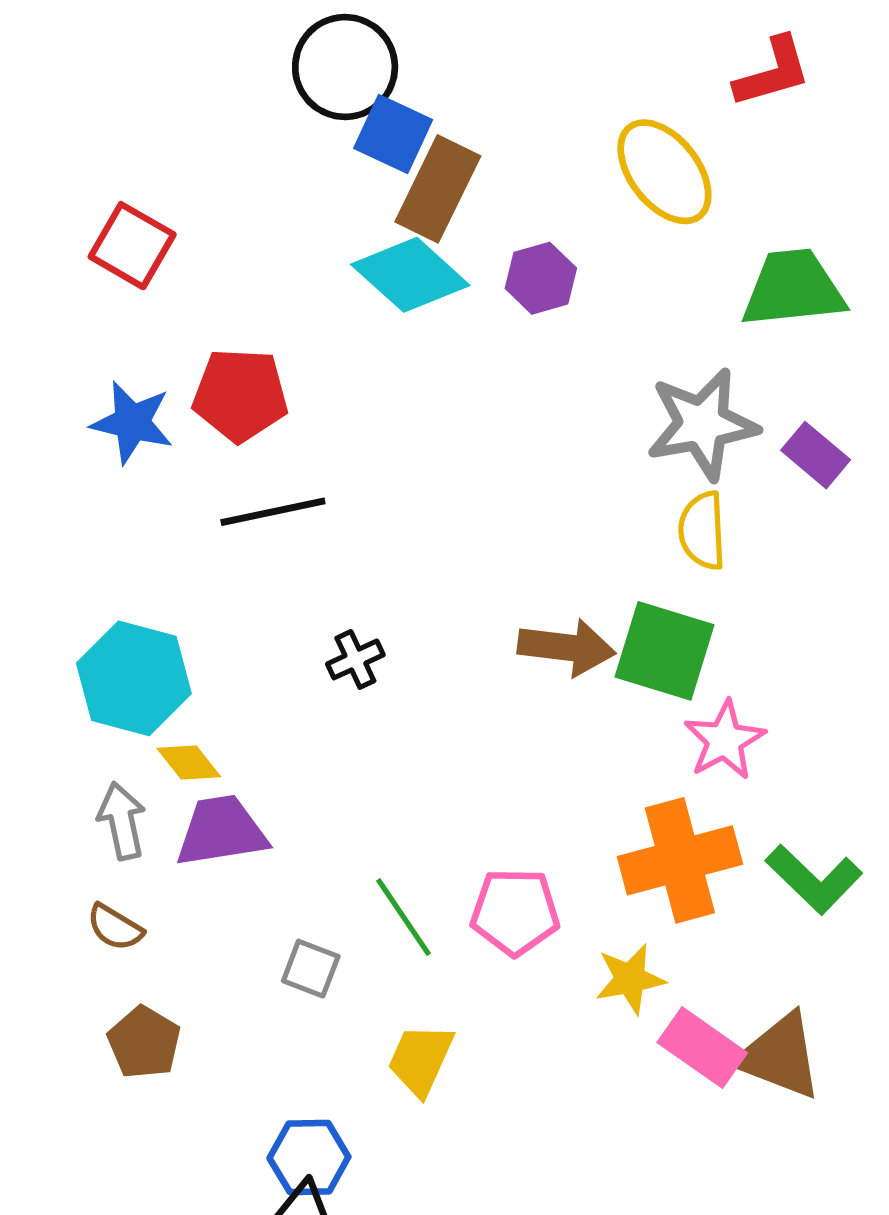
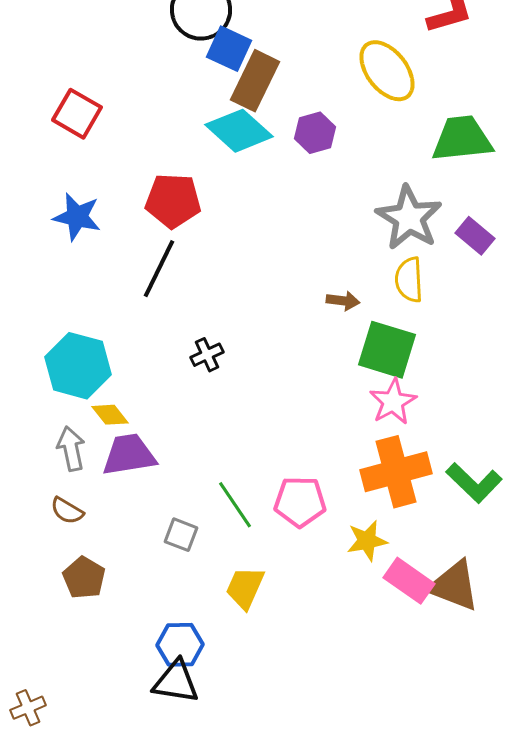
red pentagon: (240, 395) -> (173, 201), moved
gray star: (702, 424) -> (409, 218), turned -30
black line: (273, 512) -> (159, 269), turned -52
brown arrow: (567, 647) -> (343, 301), moved, size x0.6
pink star: (725, 740) -> (393, 402), moved

